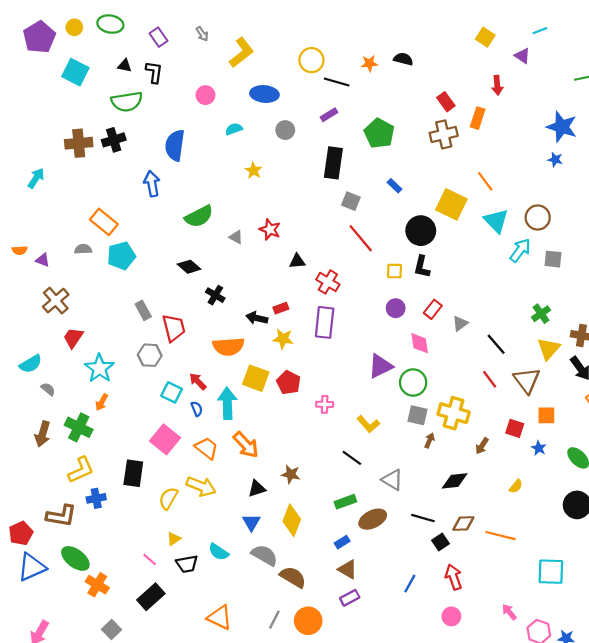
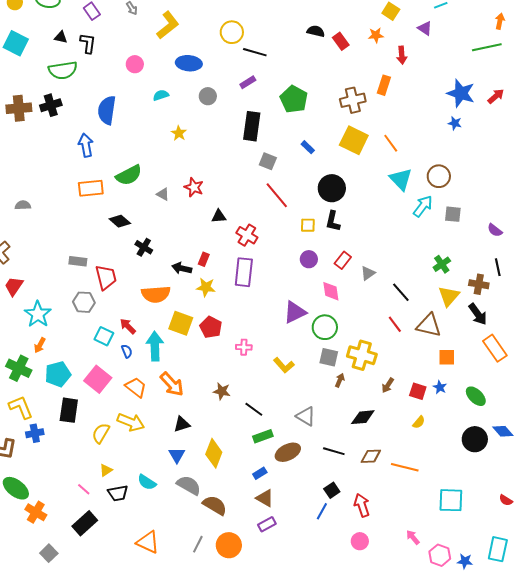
orange star: (369, 63) -> (376, 35), moved
red rectangle: (446, 102) -> (341, 41), moved
yellow square: (451, 204) -> (354, 140), moved
orange rectangle: (104, 222) -> (91, 188), moved, turned -45
cyan pentagon: (121, 256) -> (58, 374), moved
red rectangle: (281, 308) -> (204, 259), turned -48
gray rectangle: (143, 310) -> (78, 261), turned -54
brown triangle: (527, 380) -> (429, 325), turned -40
red square: (515, 428) -> (418, 391), moved
black line: (352, 458) -> (254, 409), moved
yellow L-shape: (81, 470) -> (21, 407), turned -88
brown star: (291, 474) -> (222, 391), moved
black square: (440, 542) -> (332, 490), moved

